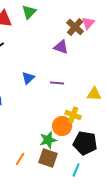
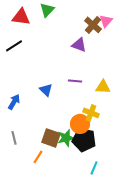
blue triangle: (28, 78) -> (46, 90), moved, turned -32
yellow triangle: (94, 94) -> (103, 87), moved
black pentagon: (85, 143) -> (84, 140), moved
brown square: (48, 158) -> (51, 138), moved

